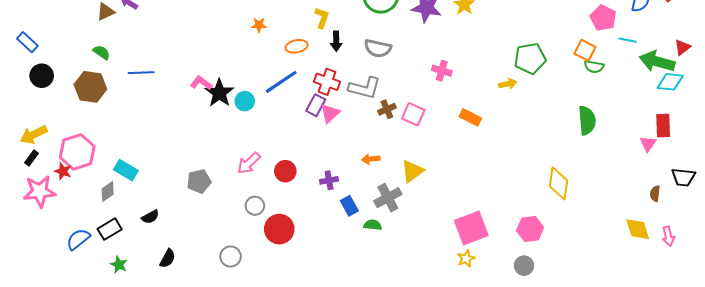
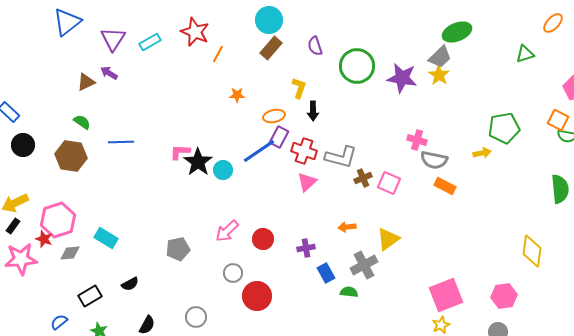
gray semicircle: (378, 48) -> (434, 160), moved
pink L-shape: (201, 83) -> (180, 152), turned -35
purple rectangle: (316, 105) -> (279, 137), moved
gray diamond: (108, 191) -> (70, 253), moved, turned 30
blue semicircle: (78, 239) -> (59, 322), moved, size x0.7
gray circle: (231, 256) -> (196, 317), moved

